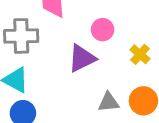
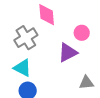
gray cross: (21, 36) -> (26, 38), turned -30

